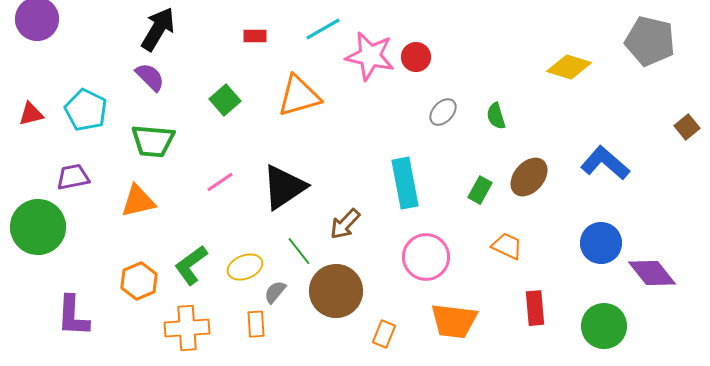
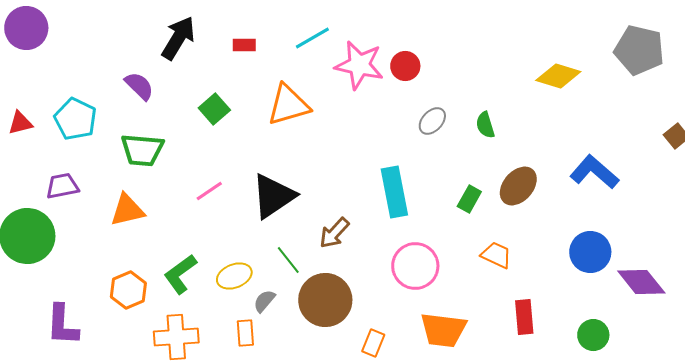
black arrow: (158, 29) -> (178, 38), moved
green circle: (604, 326) -> (593, 335), size x0.7

